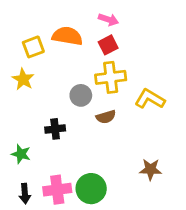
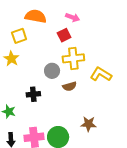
orange semicircle: (67, 36) -> (36, 16), moved
red square: (108, 45) -> (64, 35), moved
brown star: (151, 169) -> (88, 124), moved

